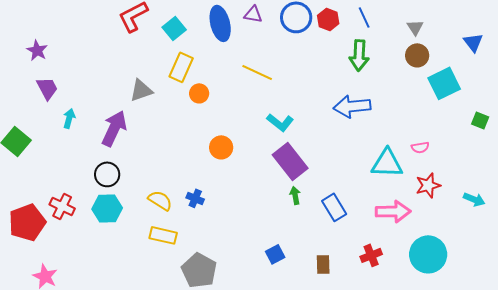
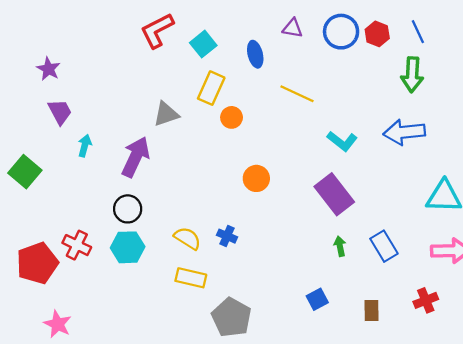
blue ellipse: (220, 23) -> (255, 54), moved, size x0.7
cyan L-shape: (280, 122) -> (342, 141), moved
green arrow: (295, 195) -> (340, 246), moved

